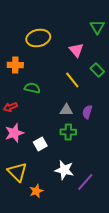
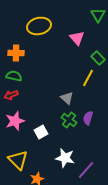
yellow line: (72, 80) -> (88, 78), moved, turned 66
green semicircle: (32, 88) -> (14, 76), moved
gray triangle: (66, 110) -> (67, 98), turned 40
purple semicircle: (87, 112) -> (88, 118), moved
green cross: (68, 132) -> (69, 120), turned 35

